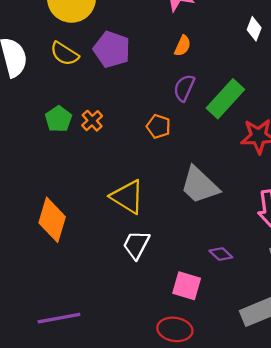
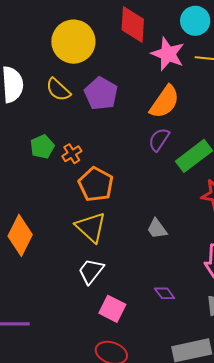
orange semicircle: (183, 46) -> (165, 102), size x1.8
orange pentagon: (158, 126) -> (96, 184), moved, size x1.6
gray trapezoid: (200, 185) -> (157, 229), size x0.6
pink square: (187, 286) -> (112, 309), moved

